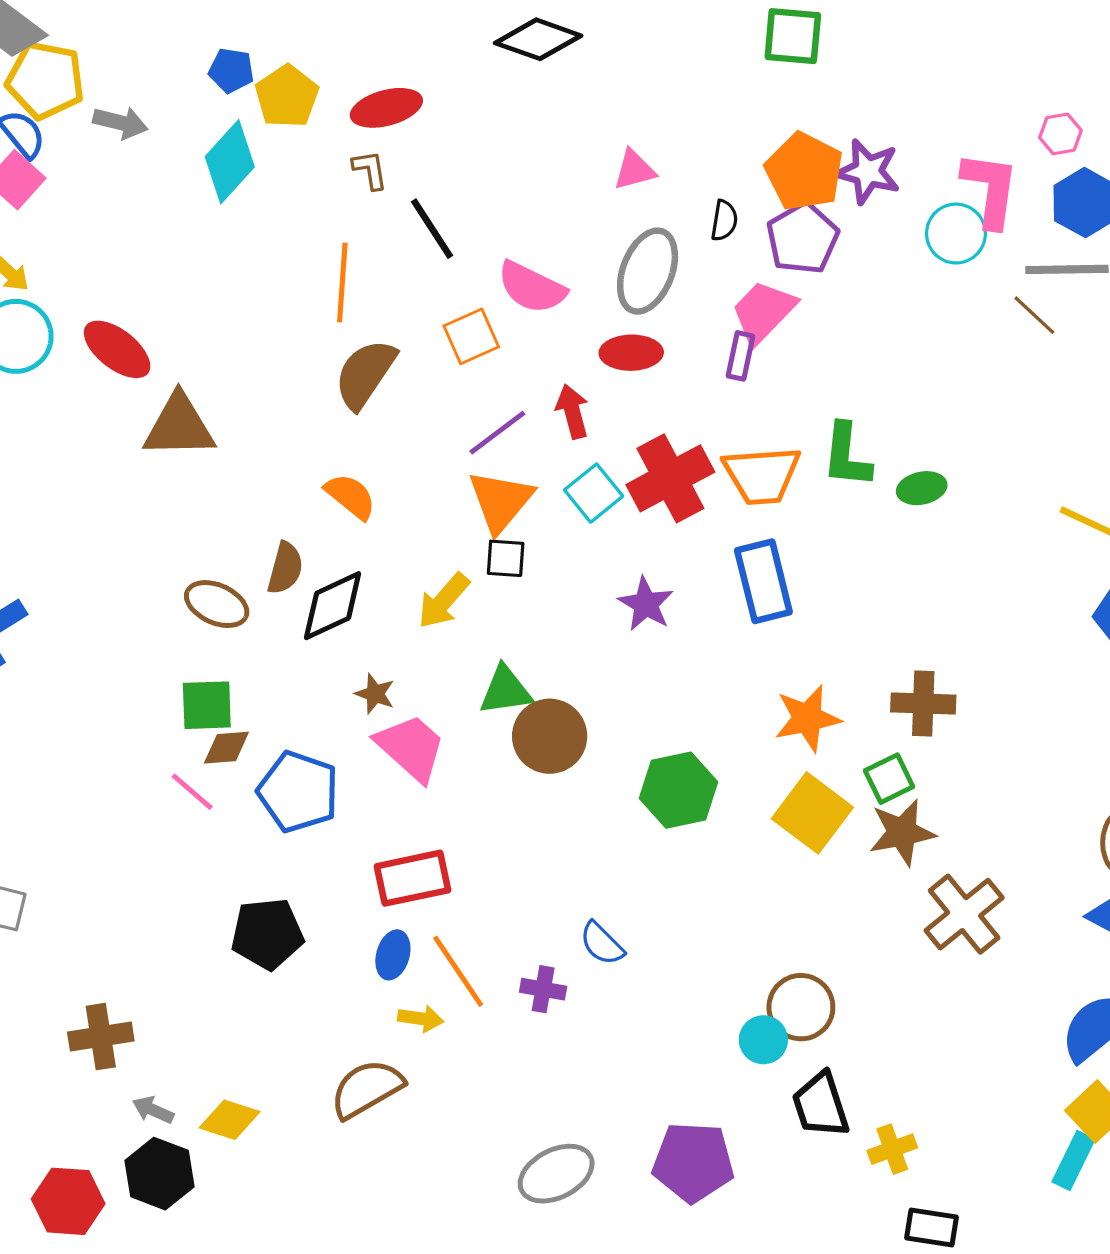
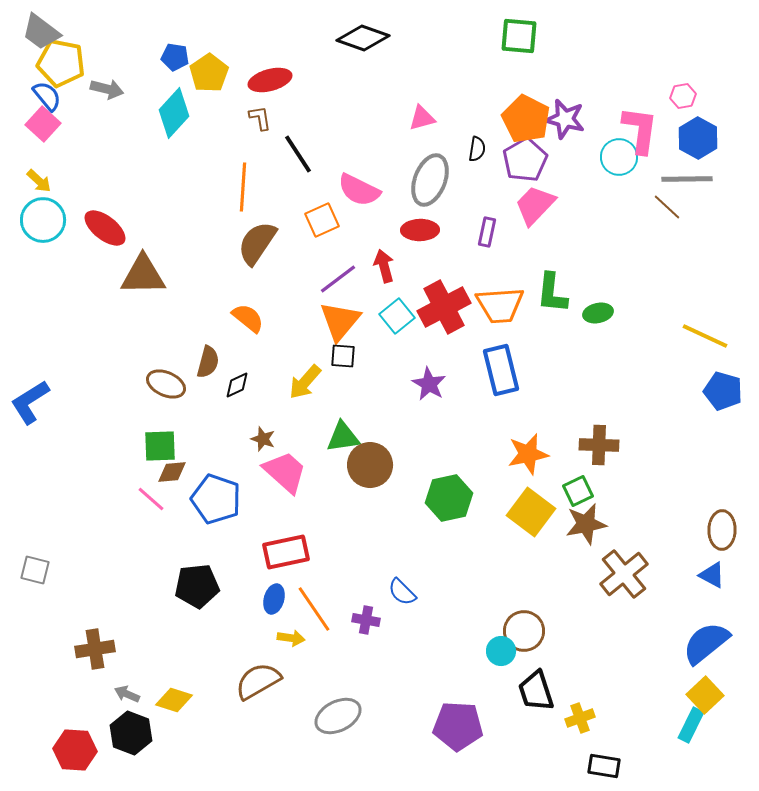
pink trapezoid: (763, 312) -> (535, 205), moved
black diamond: (333, 606) -> (237, 385), size x0.6
gray ellipse: (556, 1174) -> (338, 716), moved

